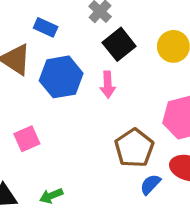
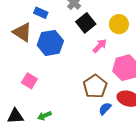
pink arrow: (108, 85) -> (100, 46), moved, turned -133
pink square: (27, 139) -> (29, 81), turned -35

